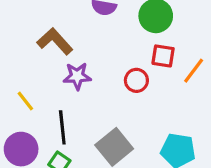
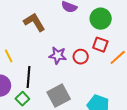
purple star: (77, 76) -> (58, 55), moved

